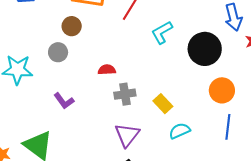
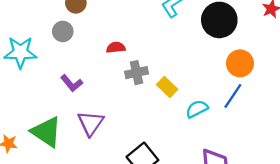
yellow rectangle: (163, 104) -> (167, 87), moved
blue line: (228, 127) -> (233, 96), moved, turned 30
purple triangle: (127, 135) -> (91, 123), moved

